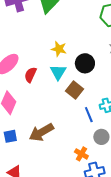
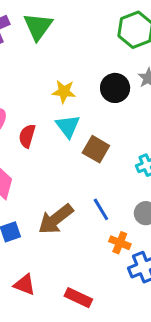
black circle: (85, 63) -> (115, 88), moved
blue line: (89, 115) -> (101, 209), moved

